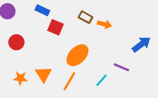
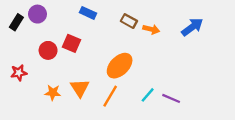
blue rectangle: (42, 10) -> (88, 13), moved
red square: (55, 27) -> (72, 43), moved
blue arrow: (141, 44) -> (192, 27), moved
purple line: (121, 67) -> (171, 98), moved

